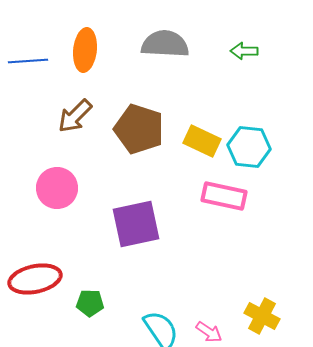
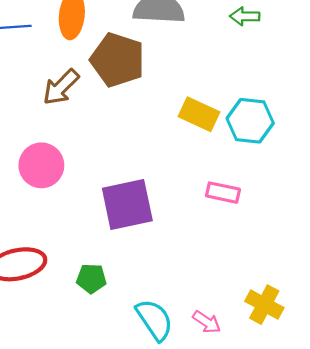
brown pentagon: (139, 129) -> (118, 60), moved
pink rectangle: (224, 196) -> (223, 193), moved, size x0.7
green pentagon: (90, 303) -> (91, 278), moved

